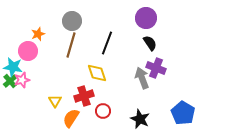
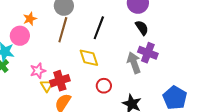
pink star: (22, 80) -> (38, 71), moved
red cross: (84, 96) -> (60, 81), moved
red circle: (103, 111) -> (104, 86), moved

